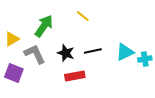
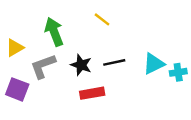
green arrow: (44, 26) -> (54, 32), turned -55
gray L-shape: (35, 54) -> (43, 66), turned -85

